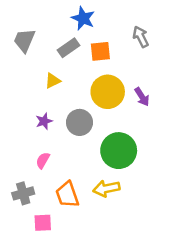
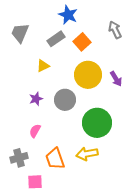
orange square: (100, 51) -> (82, 42), turned -36

